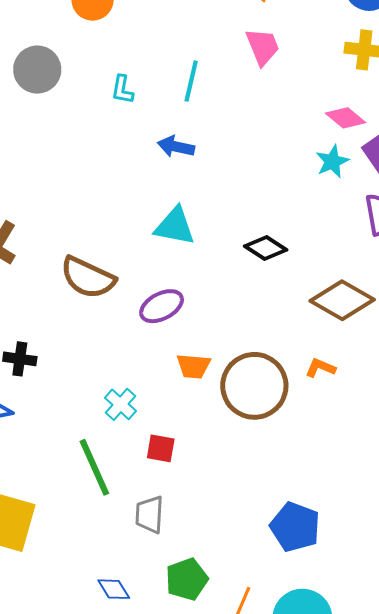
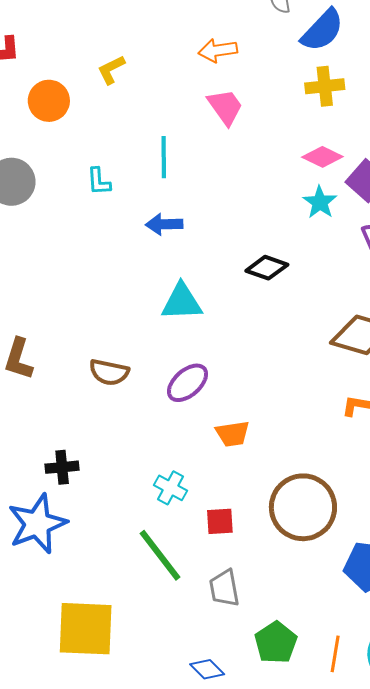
black diamond: (266, 248) -> (267, 268), moved
brown semicircle: (88, 278) -> (109, 372), size x0.7
brown circle: (254, 386) -> (303, 507), moved

